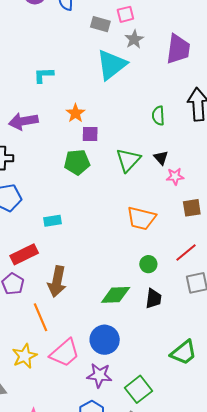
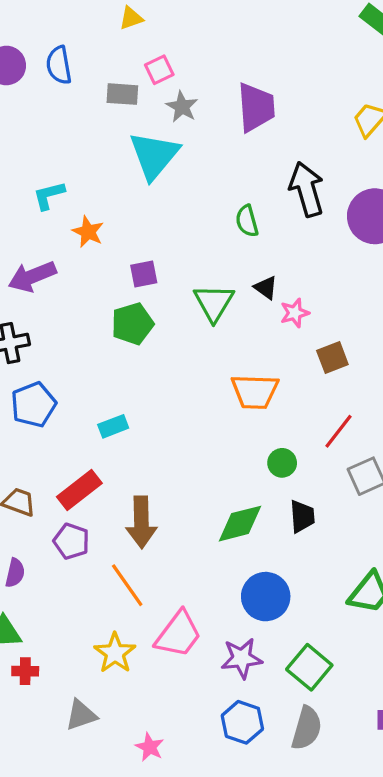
orange star: (75, 113) -> (88, 232), moved
blue circle: (105, 340) -> (266, 597), moved

